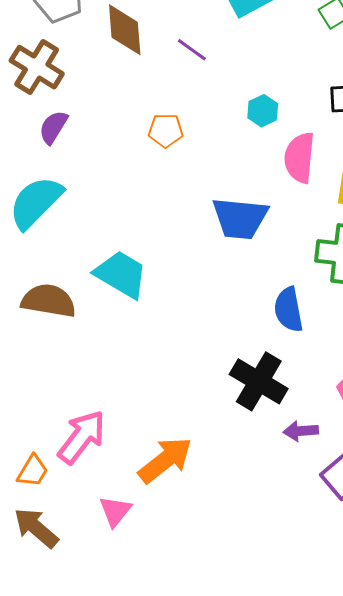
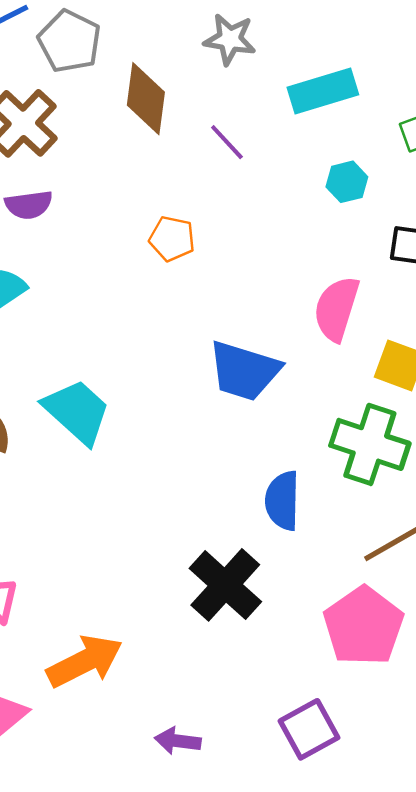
cyan hexagon: (263, 111) -> (347, 182), moved
purple semicircle: (53, 127) -> (29, 205), turned -141
purple arrow: (301, 431) -> (178, 741), moved

